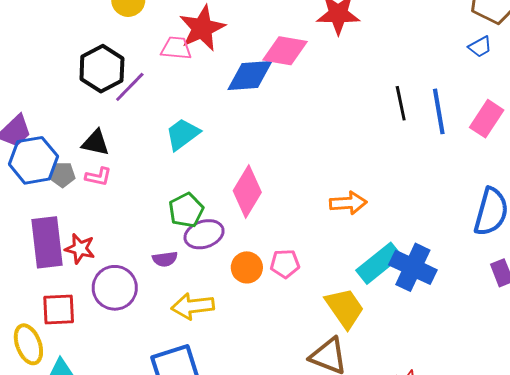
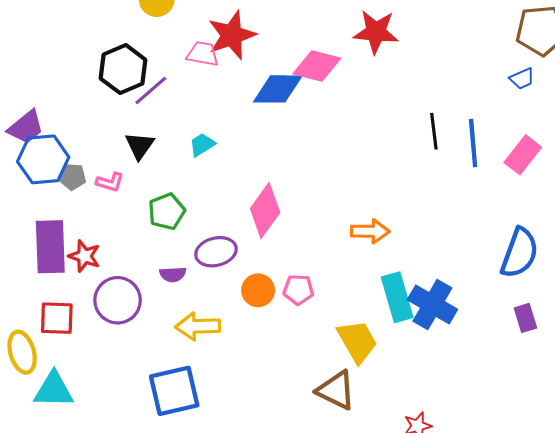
cyan trapezoid: (183, 134) -> (202, 145), size x0.7
black triangle: (96, 143) -> (140, 146), moved, turned 48
green pentagon: (186, 210) -> (167, 211), moved
cyan rectangle: (379, 263) -> (397, 297), turned -72

